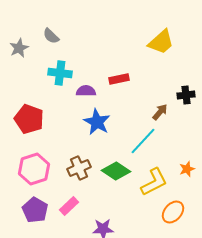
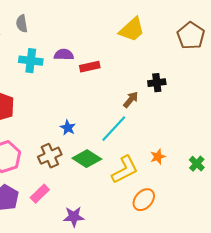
gray semicircle: (51, 36) -> (22, 24), turned 36
purple semicircle: (86, 91) -> (64, 55), moved
blue star: (97, 122) -> (68, 128), moved, size x0.6

